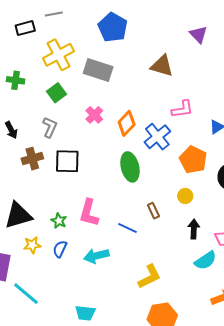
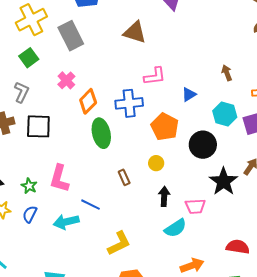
gray rectangle: (98, 70) -> (71, 36), turned 44
orange diamond: (127, 123) -> (88, 101), moved
blue cross: (157, 137) -> (129, 103), turned 32
blue line: (127, 228) -> (90, 205), moved

